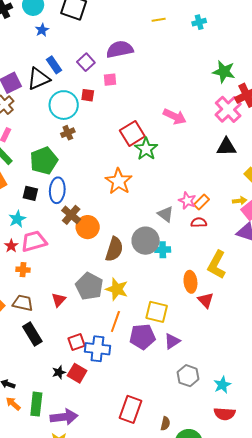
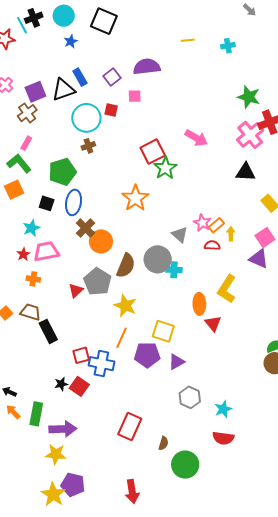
yellow arrow: (240, 201) -> (231, 234), moved, turned -88
gray pentagon: (89, 286) -> (97, 282), moved
red triangle: (59, 300) -> (76, 290), moved
black rectangle: (32, 334) -> (48, 331), moved

